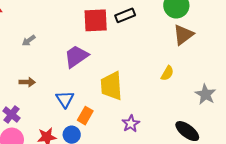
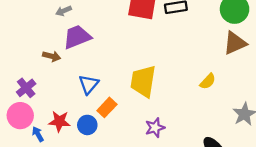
purple trapezoid: (76, 56) -> (77, 37), moved

